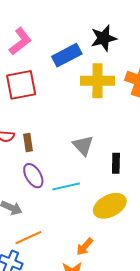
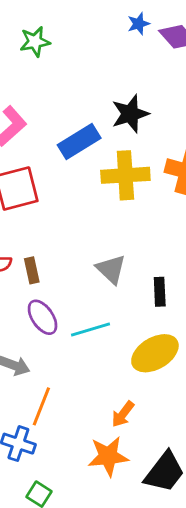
orange line: (28, 238) -> (41, 406), turned -40

